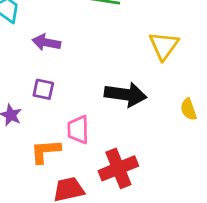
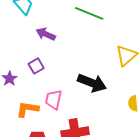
purple square: (43, 89) -> (36, 66), turned 35

